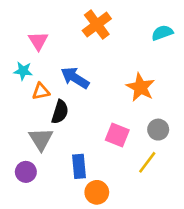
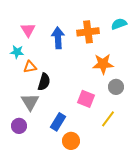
orange cross: (97, 25) -> (88, 32), moved, turned 30
blue arrow: (75, 78) -> (58, 38), moved, turned 55
orange star: (140, 87) -> (103, 64), turned -30
gray circle: (158, 130) -> (116, 87), moved
blue rectangle: (79, 166) -> (58, 122), turned 36

